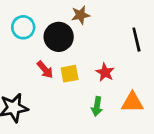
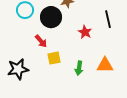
red star: (105, 72) -> (85, 32), moved
yellow square: (70, 74) -> (54, 58), moved

